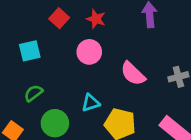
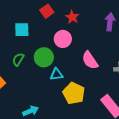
green semicircle: (33, 93) -> (18, 59), turned -32
green circle: (55, 123) -> (44, 57), moved

